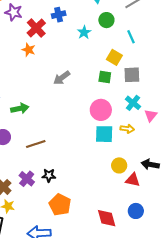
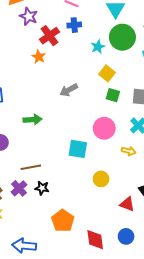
green circle: (106, 20) -> (122, 37), size x1.6
yellow square: (114, 57) -> (107, 73), moved
green arrow: (20, 109) -> (32, 120), moved
cyan square: (104, 134) -> (78, 149), moved
brown line: (36, 144) -> (31, 167), moved
yellow circle: (119, 165) -> (101, 179), moved
orange pentagon: (60, 205) -> (63, 221), moved

